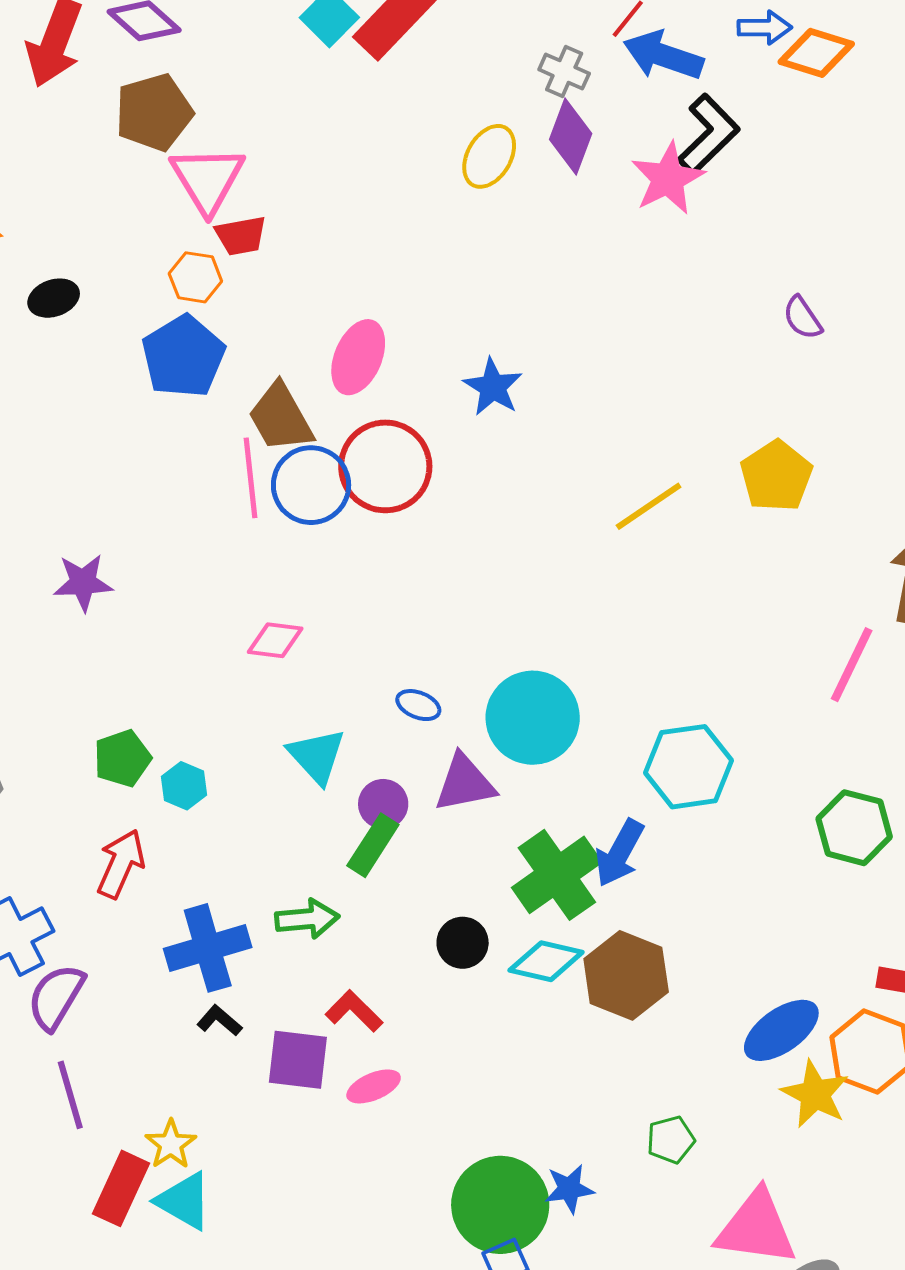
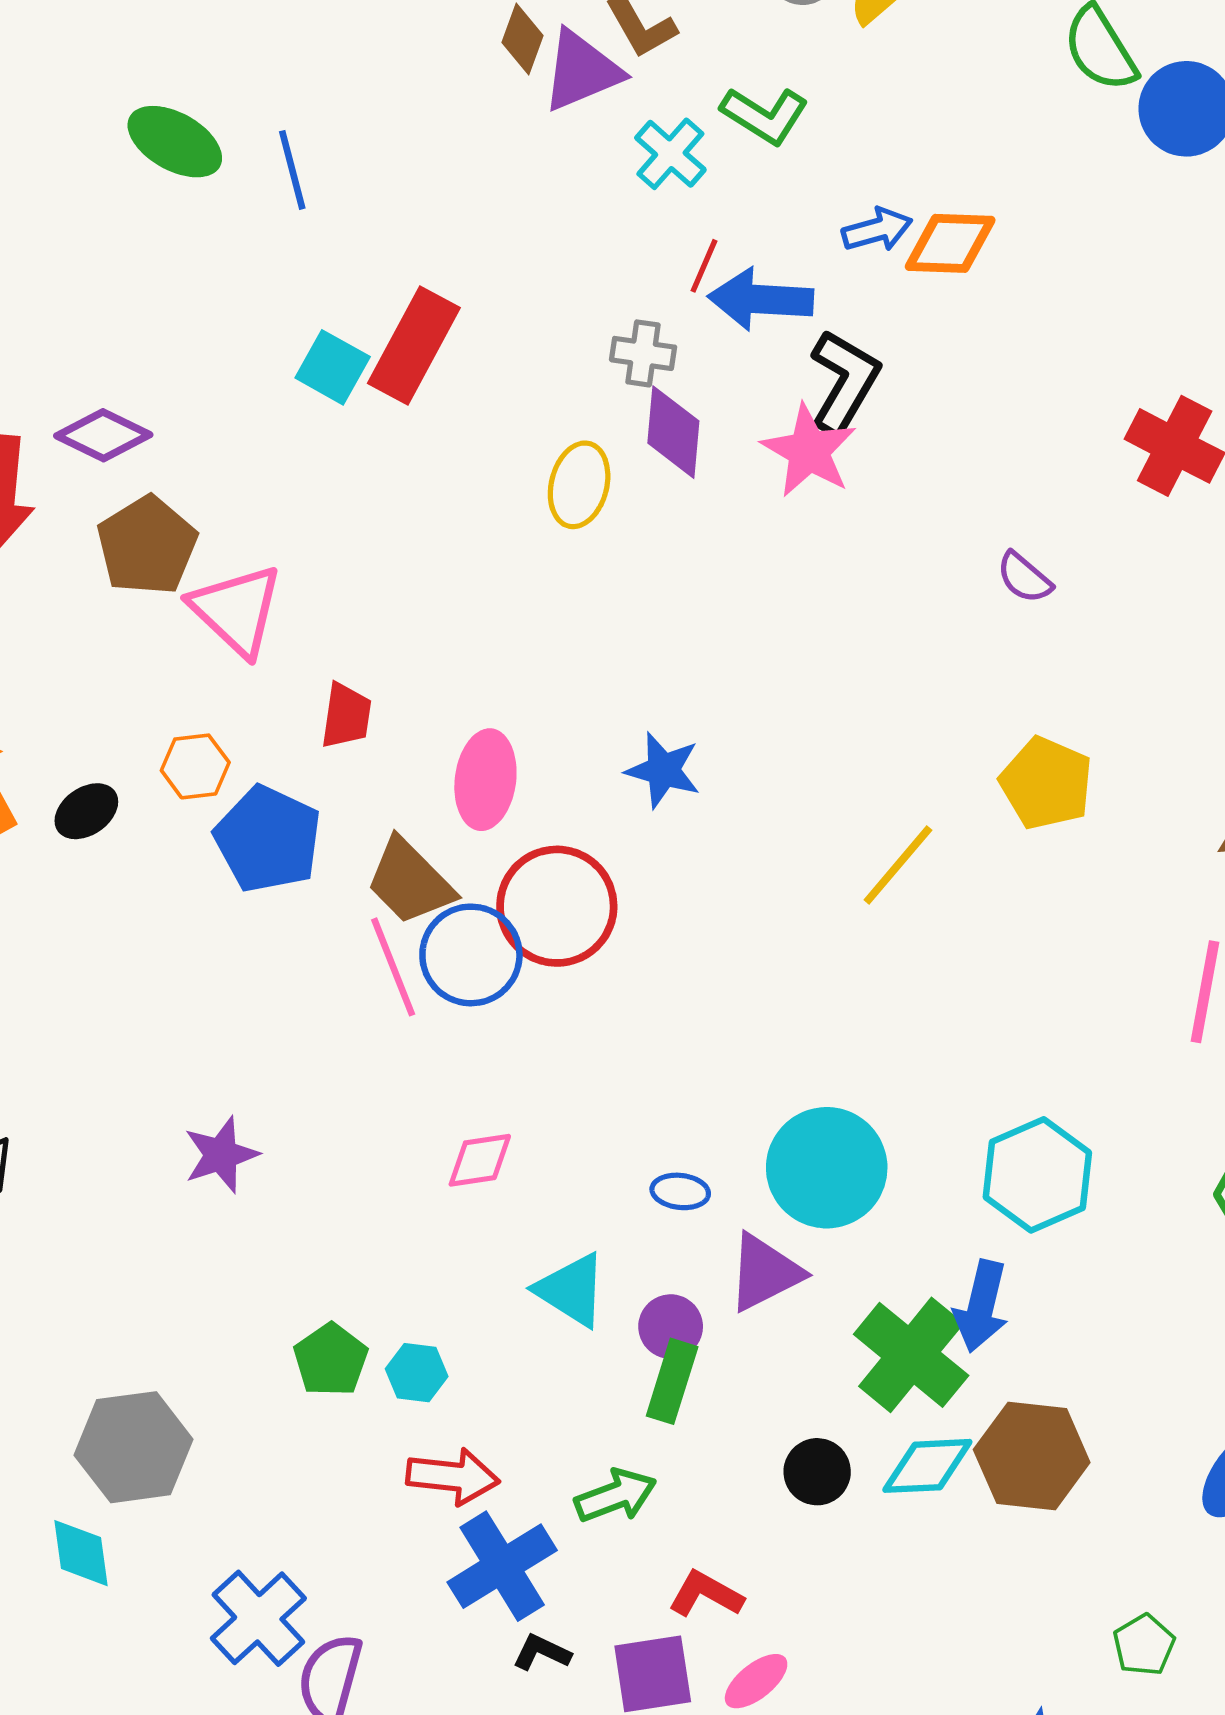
red trapezoid: (241, 236) -> (346, 716), moved, turned -56
orange hexagon: (195, 277) -> (195, 766), moved
red arrow: (121, 864) -> (453, 1476), moved, turned 88

